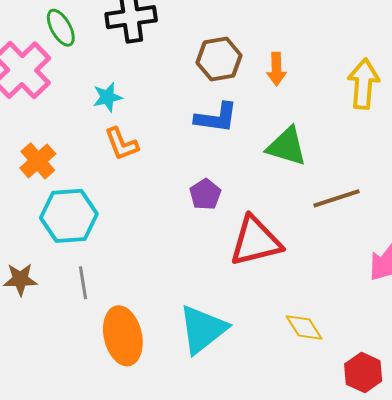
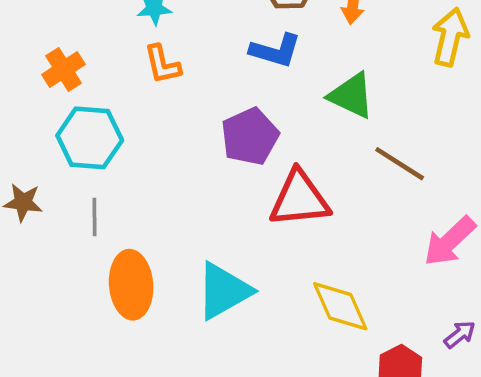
purple pentagon: (205, 194) -> (250, 136), size x1.6
brown line: (336, 198) -> (400, 164), turned 42
yellow diamond: (304, 328) -> (340, 306), size x1.4

